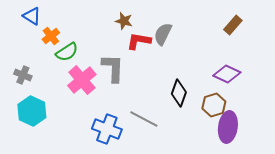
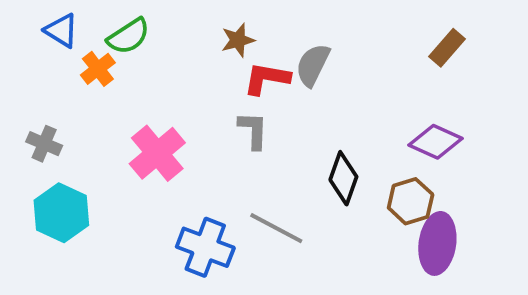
brown star: (124, 21) -> (238, 40), turned -30
green semicircle: (67, 52) -> (129, 36), moved
gray L-shape: (113, 68) -> (253, 130), moved, size x0.7

